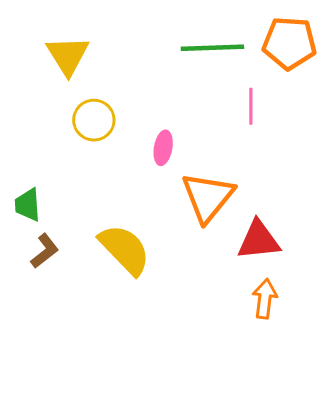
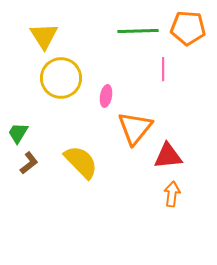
yellow circle: (94, 120) -> (61, 78), size x1.5
green trapezoid: (28, 205) -> (18, 133), turned 35

